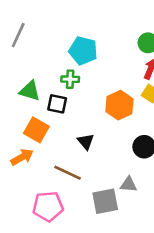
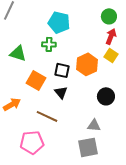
black square: (57, 104) -> (62, 70), moved
orange square: (36, 130) -> (36, 80), moved
gray square: (105, 201) -> (88, 147), moved

